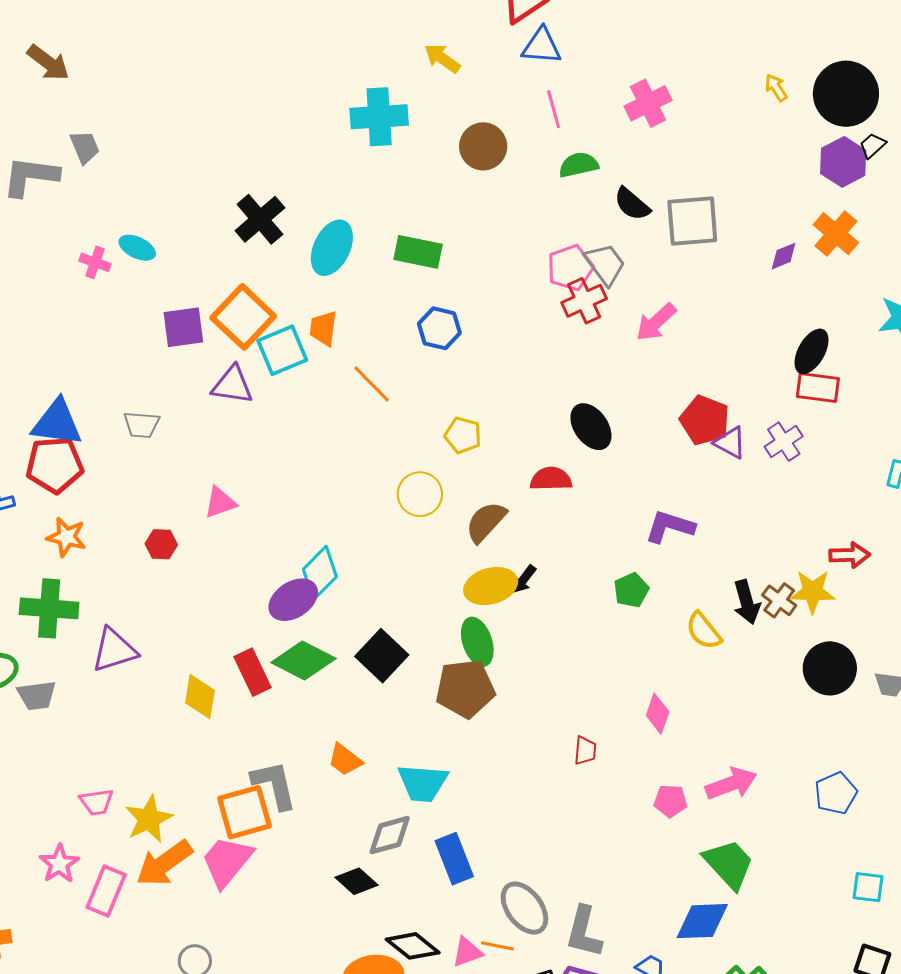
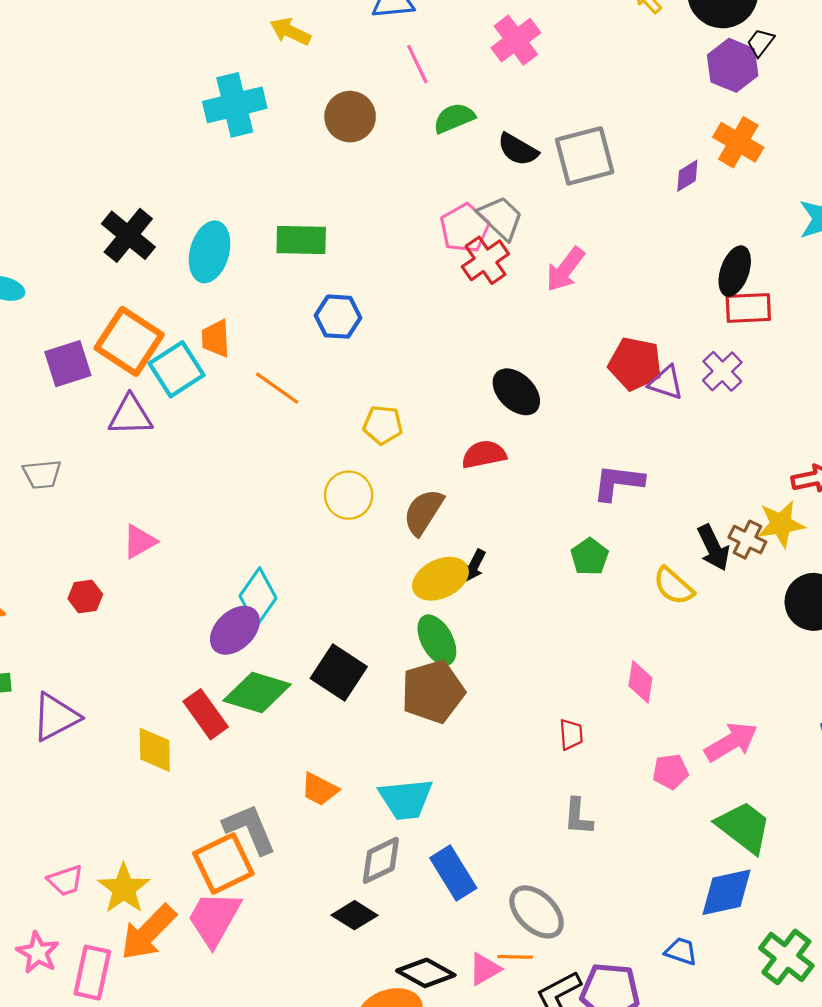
gray L-shape: (584, 932) -> (578, 817), moved, size x0.7

